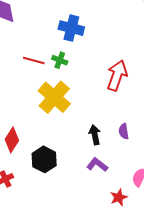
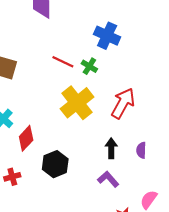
red arrow: (117, 75) -> (123, 103), moved

